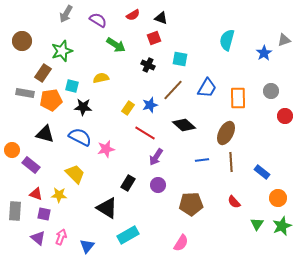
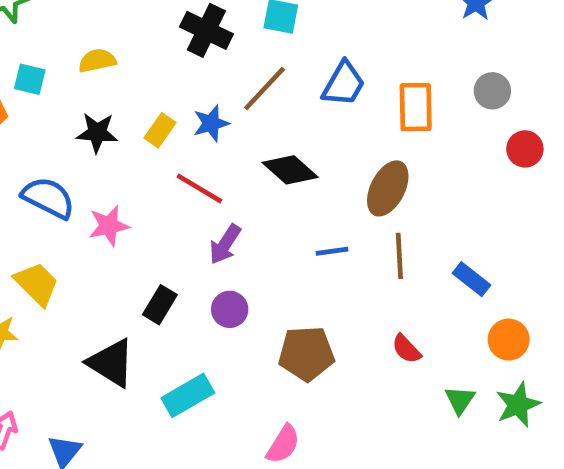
black cross: (148, 65) -> (206, 30), size x1.5
black star: (83, 107) -> (97, 133), moved
cyan rectangle: (128, 235) -> (188, 395), moved

